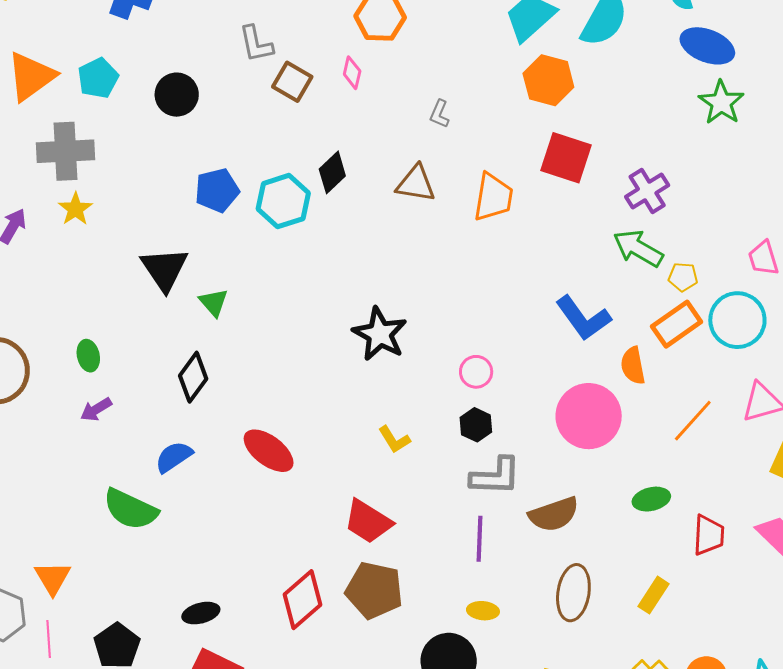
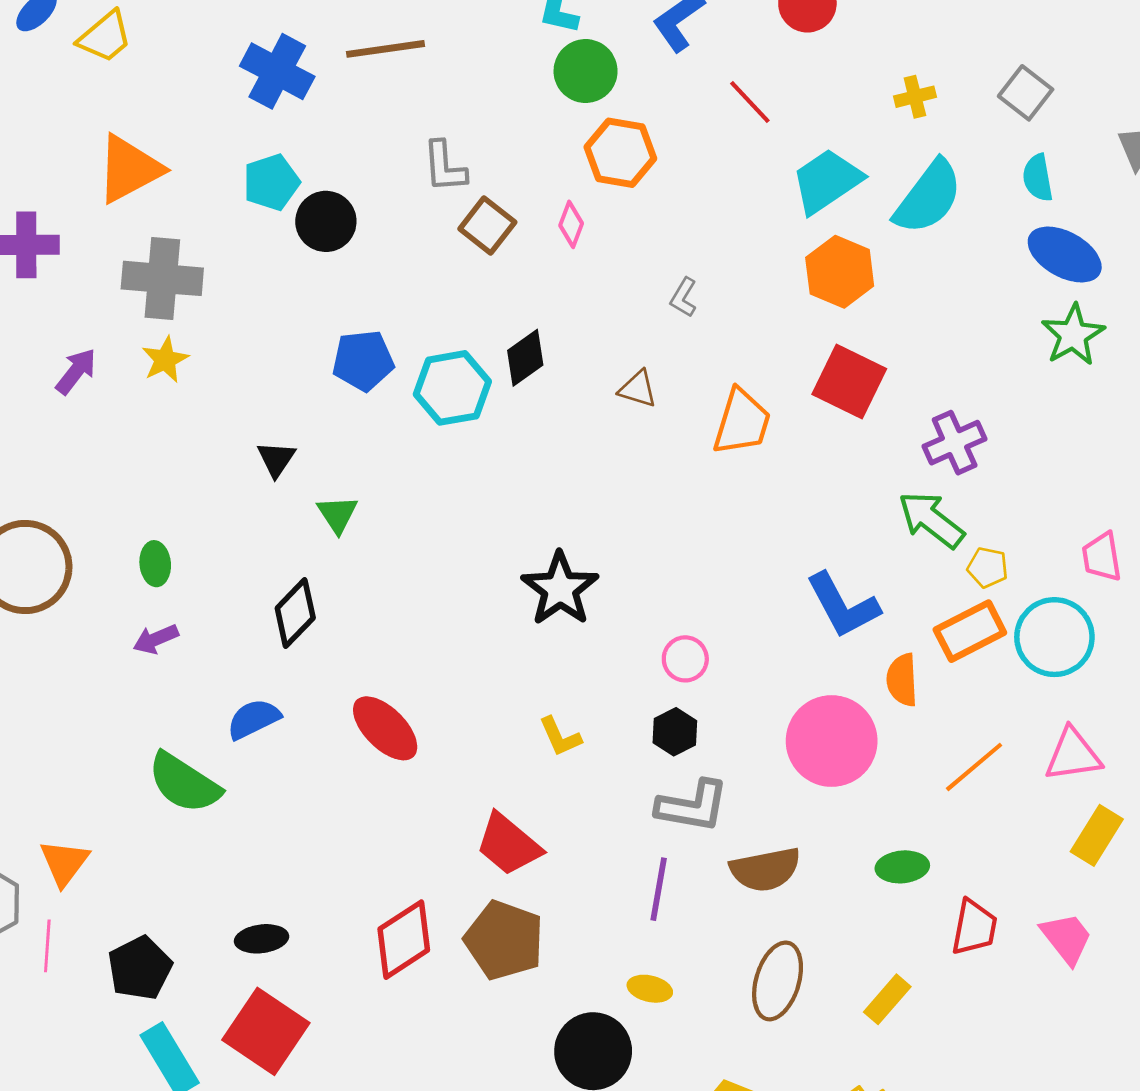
cyan pentagon: (98, 78) -> (271, 182), moved
brown triangle: (416, 184) -> (638, 389), size x0.7
black triangle: (164, 269) -> (276, 459), size x0.6

